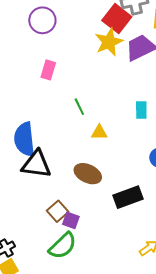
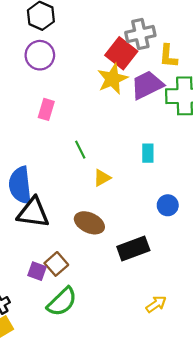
yellow triangle: (99, 132) -> (102, 178), turned -30
purple square: (71, 220) -> (37, 271), moved

